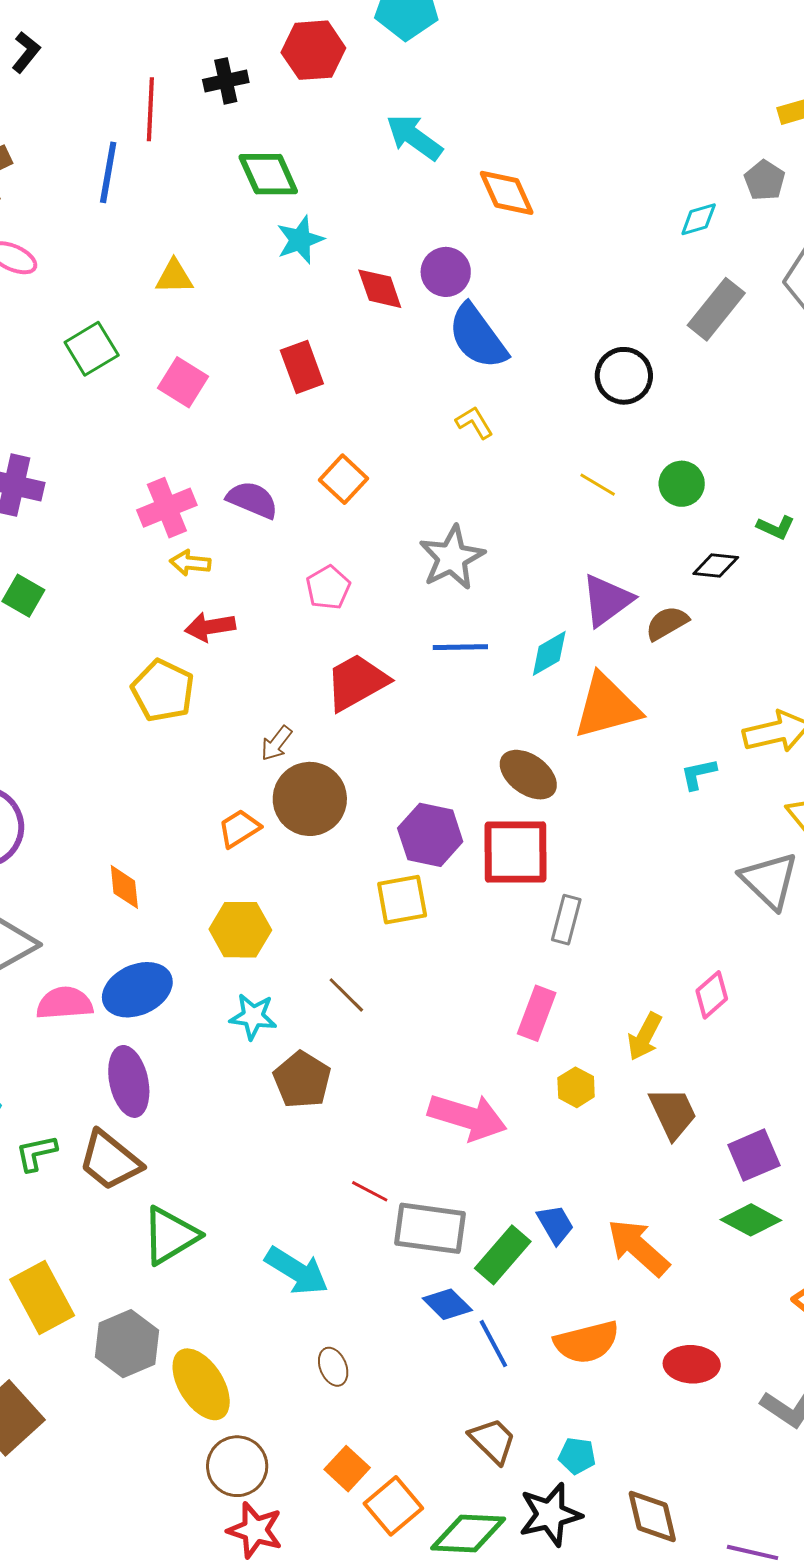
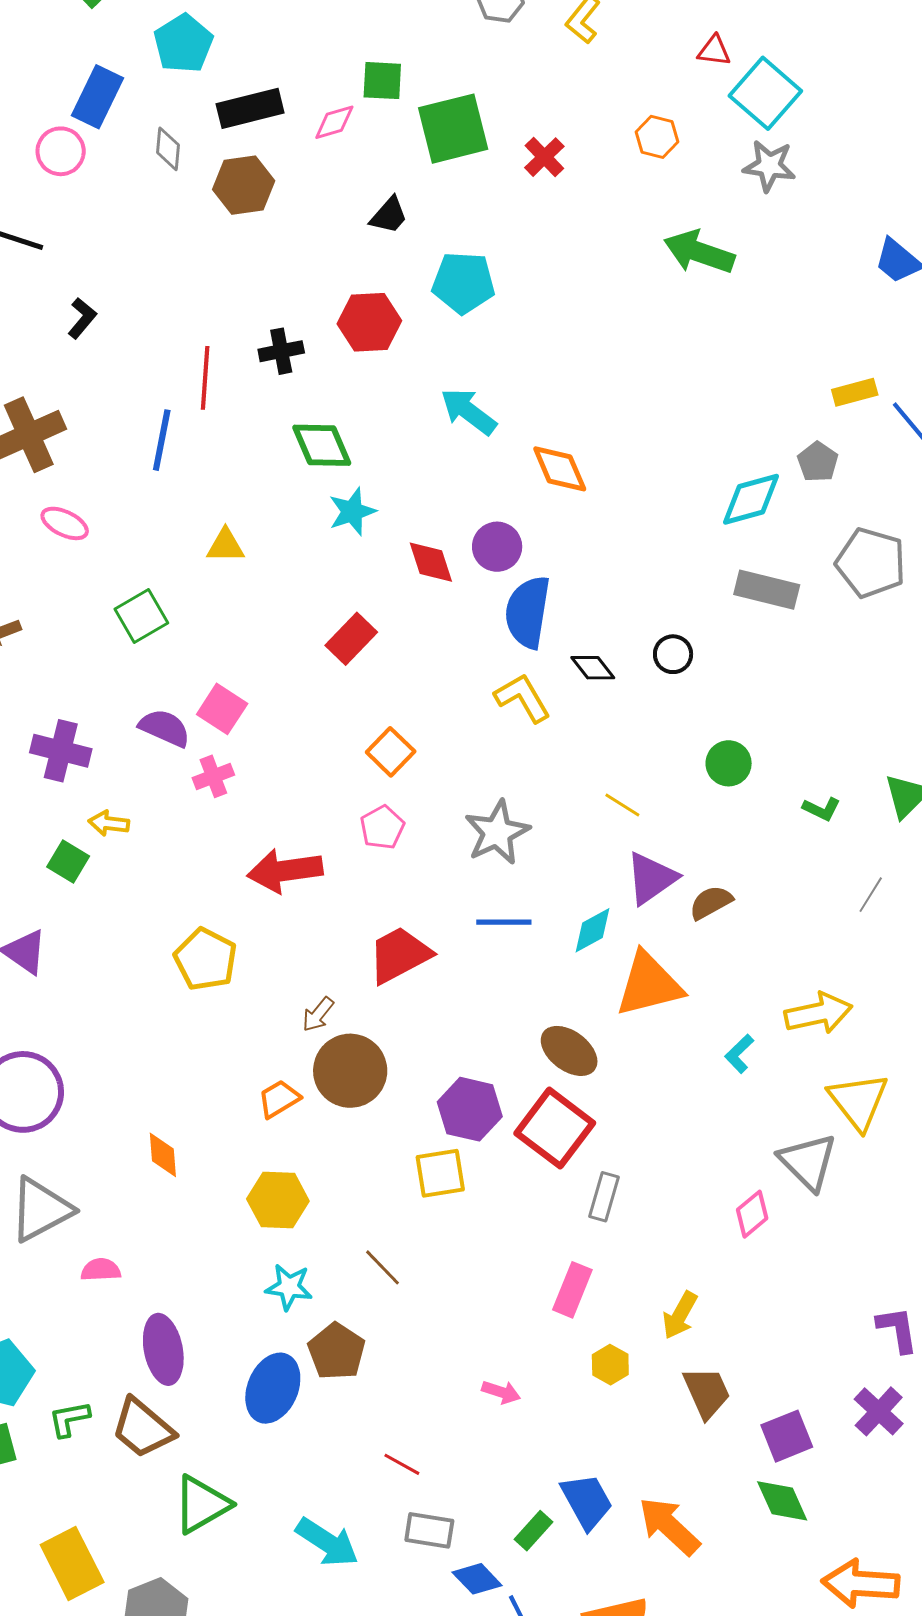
cyan diamond: (699, 219) -> (751, 499), size x1.6
gray rectangle: (716, 309) -> (767, 590), turned 64
blue semicircle: (478, 337) -> (528, 612), turned 44
red rectangle: (302, 367) -> (351, 639), turned 63
black circle: (624, 376) -> (673, 654), size x0.7
pink square: (183, 382) -> (222, 709), moved
yellow L-shape: (474, 423) -> (523, 698), size x1.5
yellow line: (598, 485) -> (622, 805), moved
purple semicircle: (252, 500) -> (165, 728), moved
pink cross: (167, 508) -> (213, 776), size x0.7
yellow arrow: (190, 563) -> (109, 823), moved
black diamond: (716, 565) -> (593, 668), moved, turned 45
pink pentagon: (328, 588) -> (382, 827), moved
red arrow: (210, 627) -> (285, 871), moved, size x1.5
cyan L-shape: (699, 774) -> (739, 1054), turned -33
red square: (515, 852) -> (555, 1128), turned 36
blue ellipse: (137, 990) -> (273, 1388), moved, turned -44
pink diamond: (712, 995) -> (752, 1214), moved
pink semicircle: (65, 1003) -> (101, 1270), size x0.7
pink arrow: (467, 1117) -> (501, 1392), size x0.5
green diamond: (751, 1220) -> (782, 1501), turned 36
blue trapezoid: (555, 1224) -> (587, 1501), size x1.4
gray rectangle: (430, 1228) -> (429, 1530), moved, size x0.7
green rectangle: (503, 1255) -> (534, 1531), size x0.7

